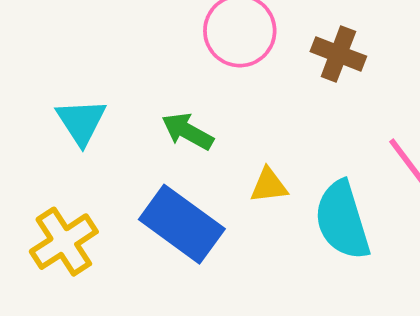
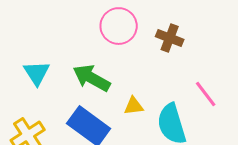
green arrow: (188, 131) -> (92, 78), size x1.4

